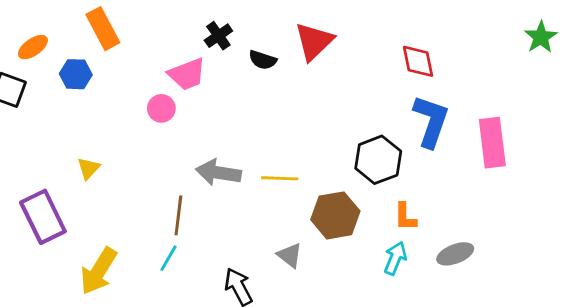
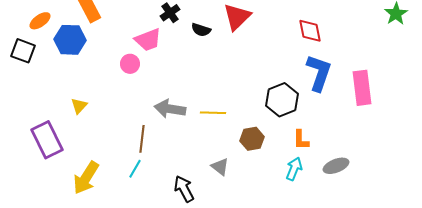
blue hexagon: (76, 74) -> (70, 40), size x1.4
brown hexagon: (335, 215) -> (252, 139), size x0.7

